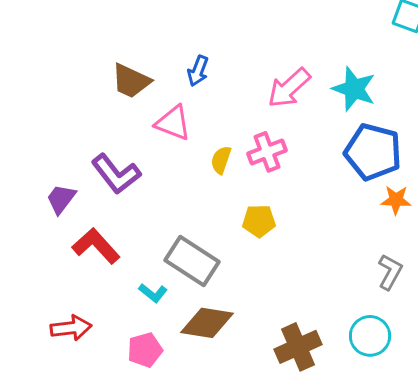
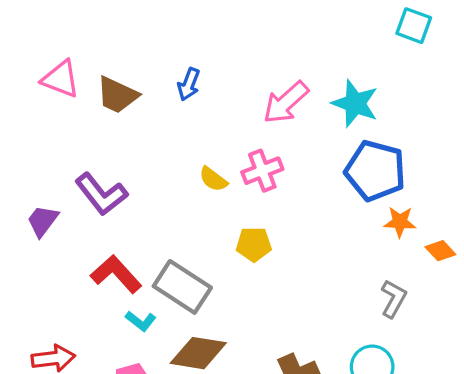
pink triangle: (173, 123) -> (61, 79), moved
yellow semicircle: (221, 160) -> (213, 179), turned -72
red L-shape: (96, 246) -> (116, 274), moved

